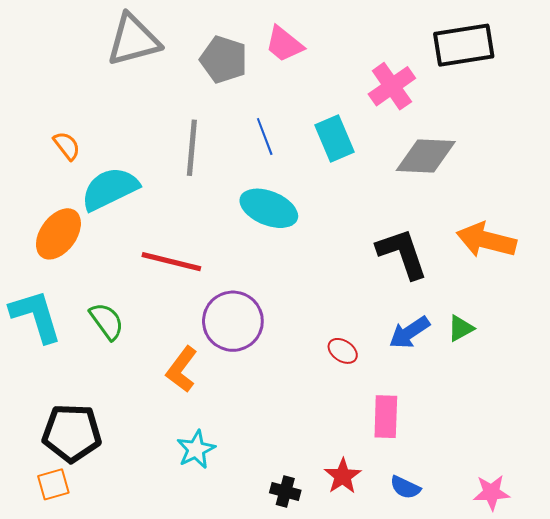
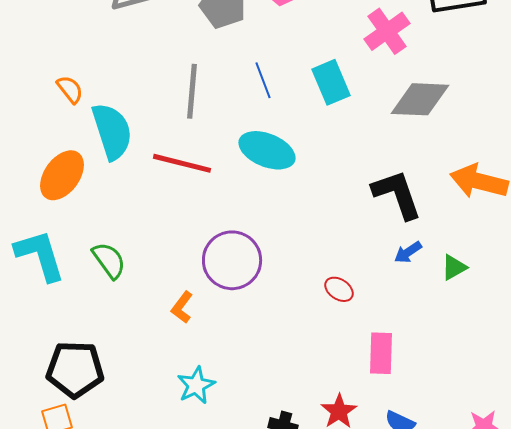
cyan semicircle: (110, 189) -> (112, 131), turned 98
red line: (171, 262) -> (182, 163), moved
blue arrow: (409, 332) -> (408, 252), moved, size x0.7
orange L-shape: (182, 369) -> (182, 307), size x0.7

